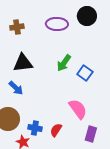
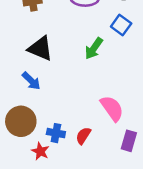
black triangle: (23, 63) -> (40, 48), turned 30
blue square: (85, 73) -> (121, 25), moved

